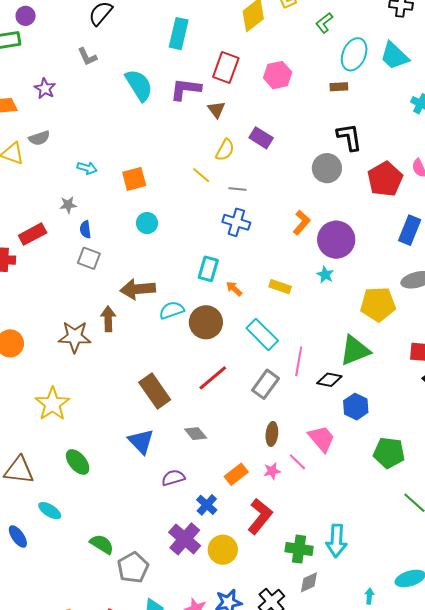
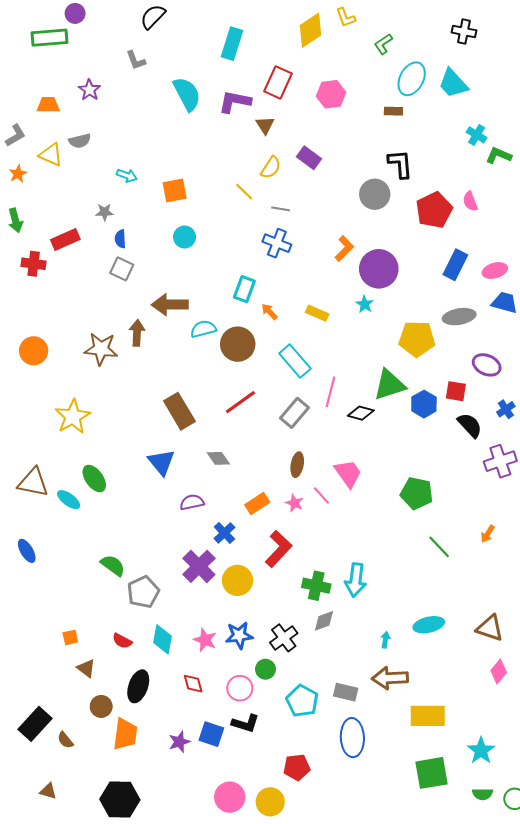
blue hexagon: (356, 407) -> (424, 404), moved
pink star: (272, 471) -> (295, 503), turned 30
cyan ellipse: (50, 511) -> (69, 500), moved

